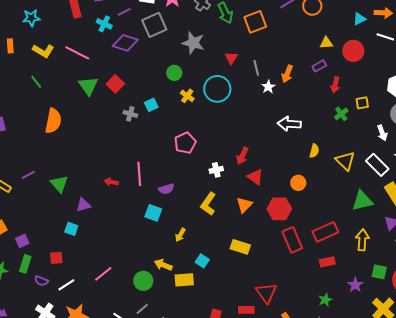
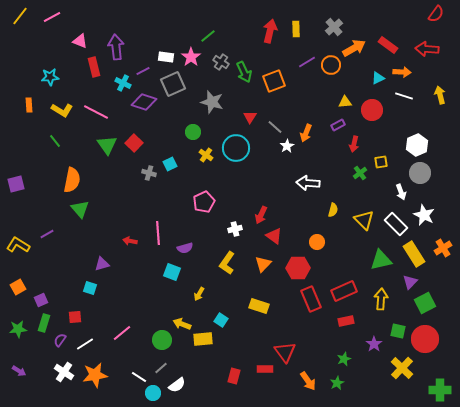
gray line: (256, 68) -> (275, 127), turned -35
green triangle: (59, 184) -> (80, 209), moved
purple semicircle: (41, 281) -> (60, 340), turned 104

